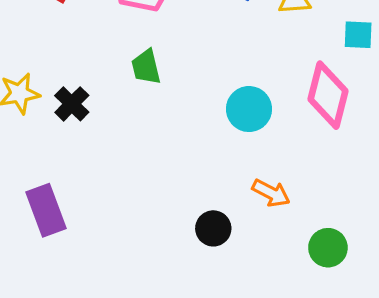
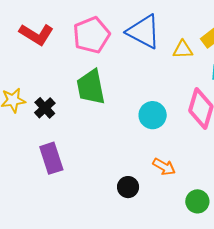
green trapezoid: (146, 67) -> (91, 87), size x1.6
purple rectangle: (46, 210) -> (51, 158), moved

